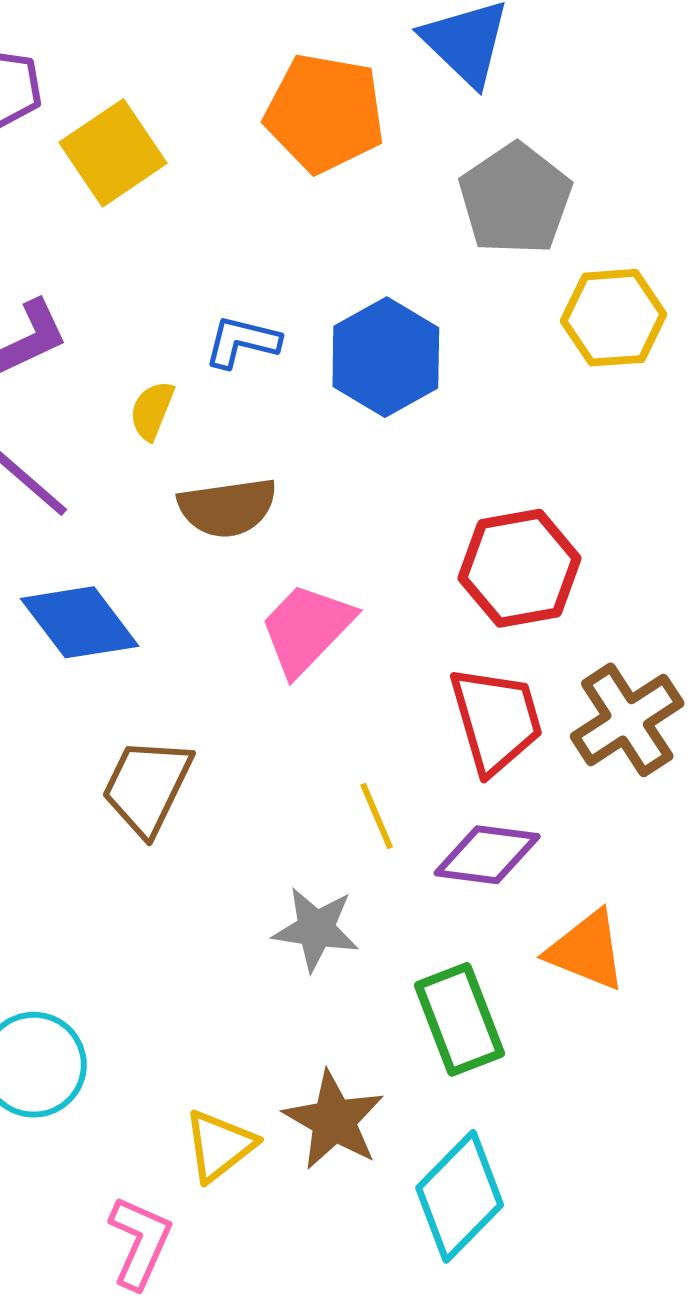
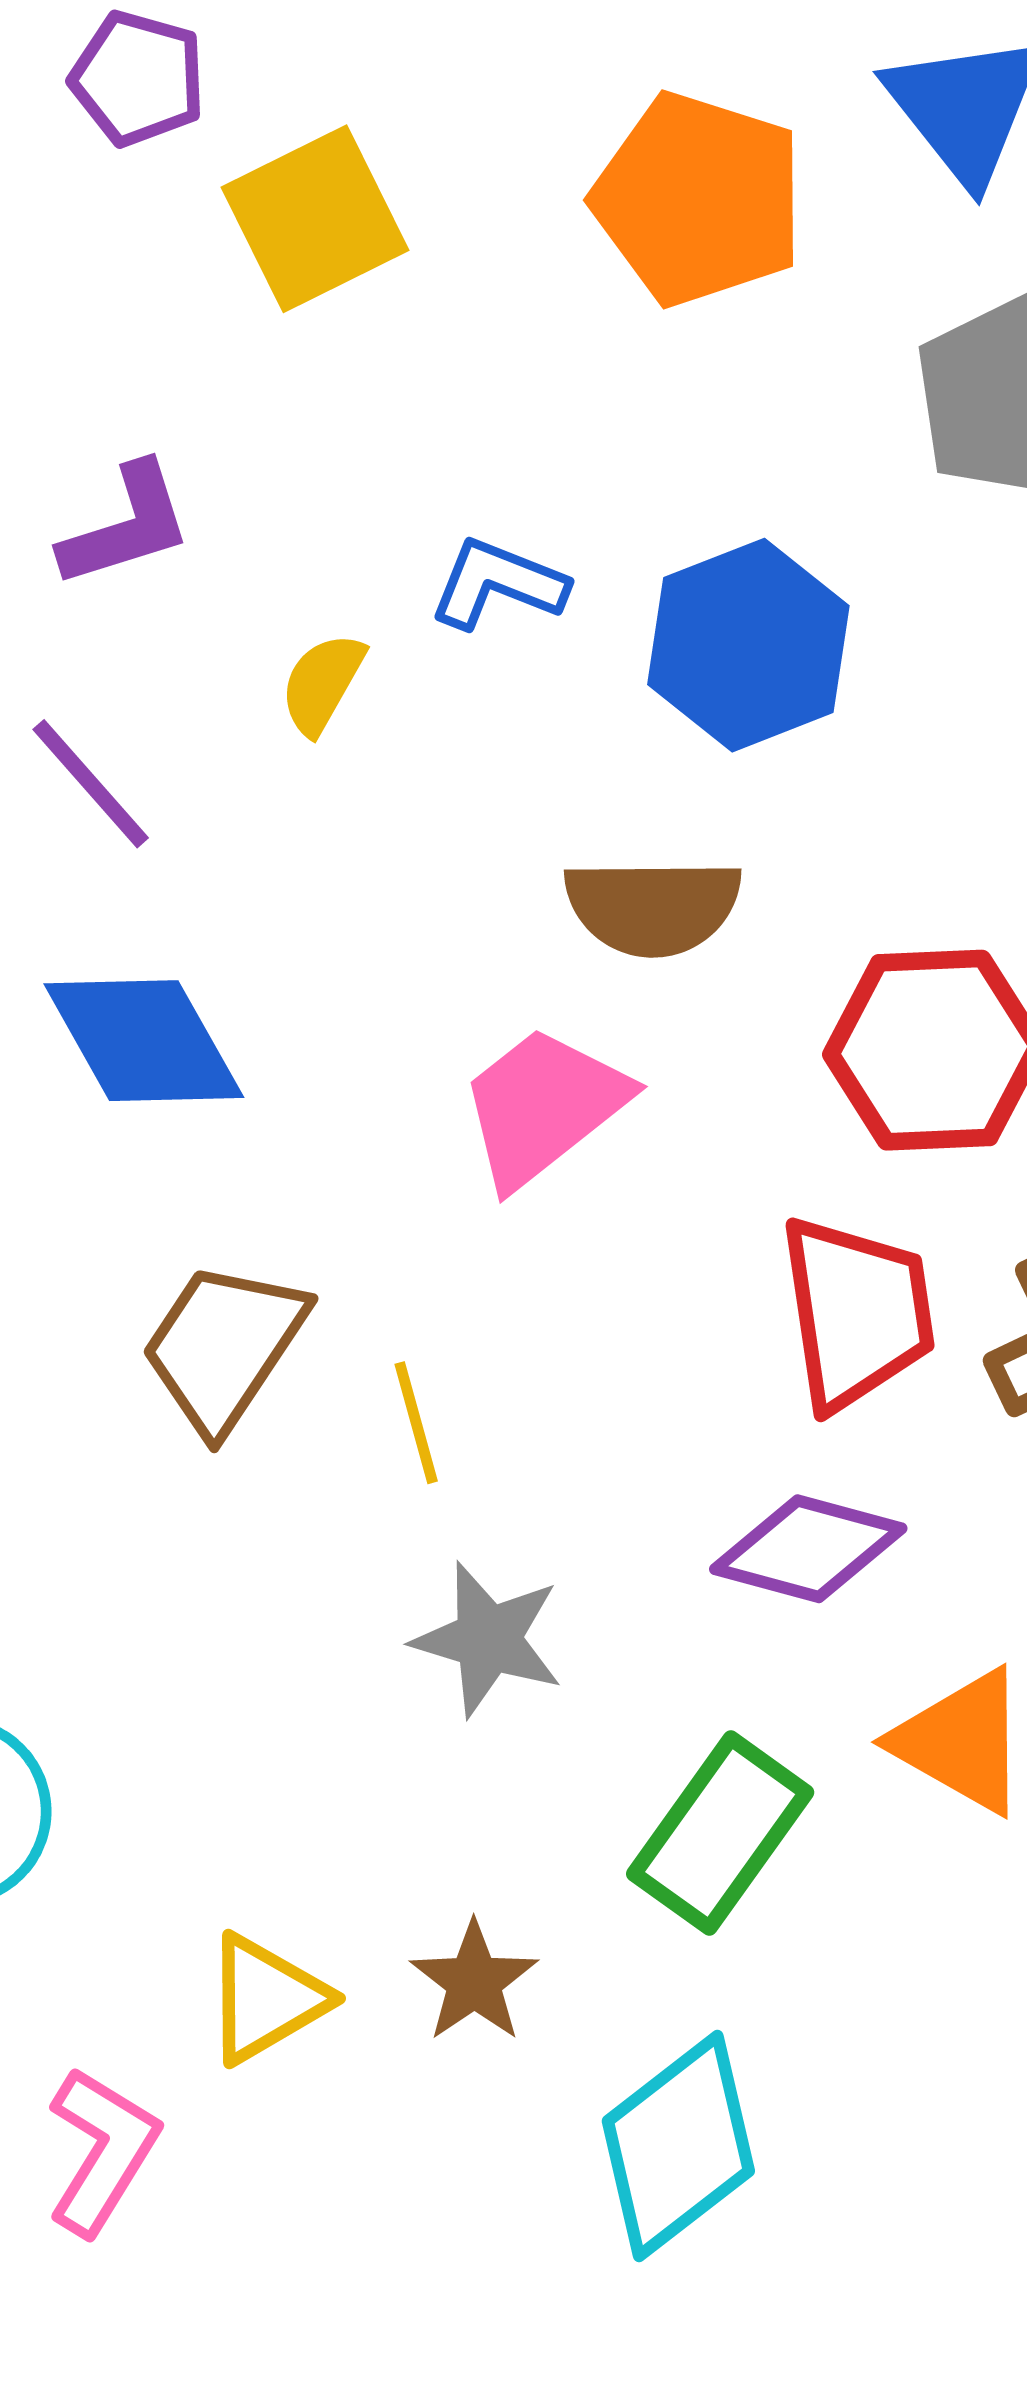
brown semicircle: (227, 508) -> (653, 907), moved
yellow line: (377, 816) -> (416, 1423), moved
green rectangle: (459, 1019) -> (720, 1833), turned 49
brown star: (334, 1120) -> (474, 1982), size x0.7

